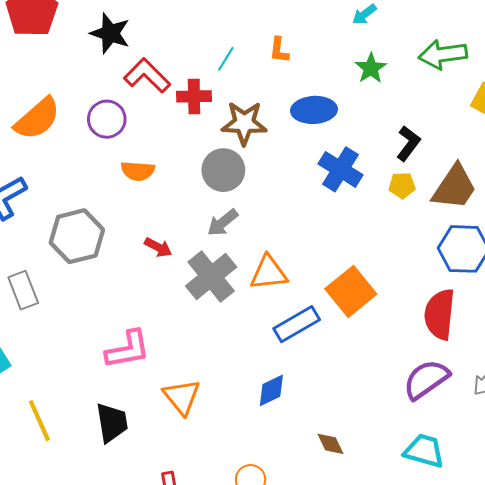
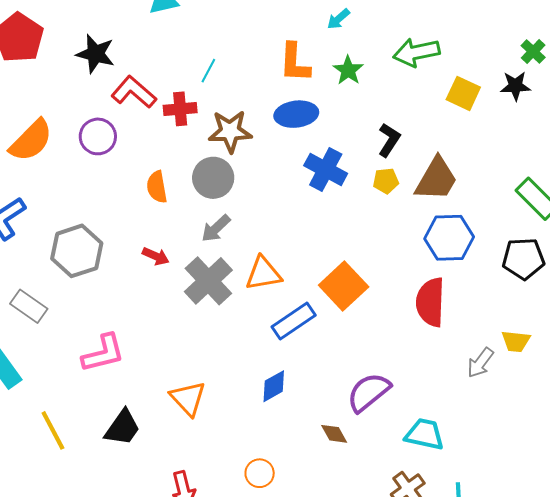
orange L-shape: (279, 50) -> (295, 63), moved, size x1.6
orange semicircle: (138, 171) -> (157, 187), moved, turned 80
gray rectangle: (23, 290) -> (29, 306), turned -30
pink L-shape: (128, 349) -> (103, 353), moved
purple semicircle: (426, 379) -> (369, 392), moved
black trapezoid: (112, 423) -> (123, 428), turned 48

